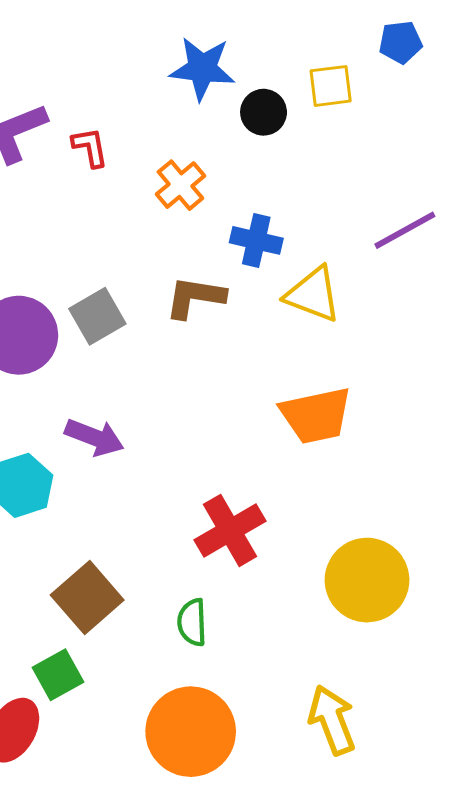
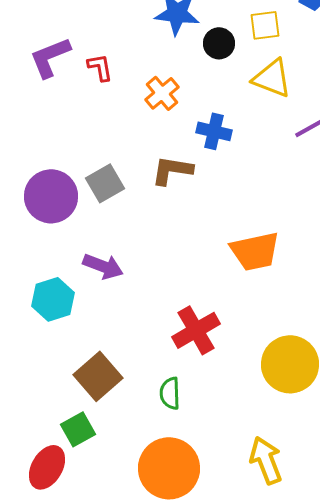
yellow triangle: (313, 294) -> (272, 78), moved

